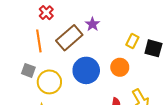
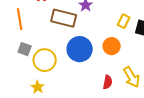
brown rectangle: (69, 38) -> (64, 18), turned 55
orange line: (39, 41) -> (20, 19), moved

